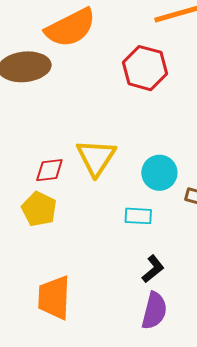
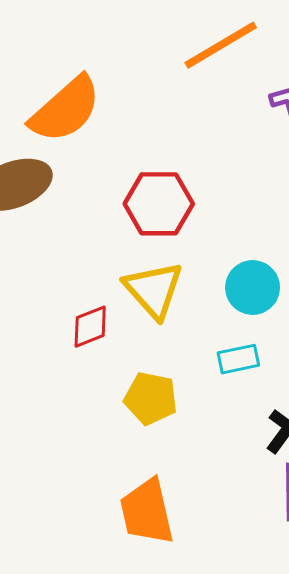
red hexagon: (145, 68) -> (159, 204), moved
yellow pentagon: (39, 209) -> (151, 398), moved

